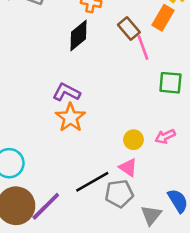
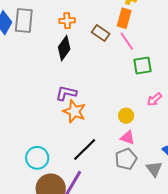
pink line: (143, 47) -> (127, 41), moved
pink arrow: (165, 136) -> (154, 99), moved
black line: (92, 182) -> (85, 150), moved

